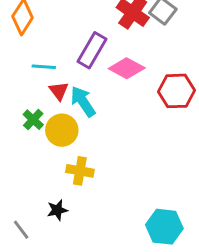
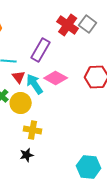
pink diamond: (127, 68) -> (56, 78), moved
black star: (57, 210) -> (27, 155), moved

